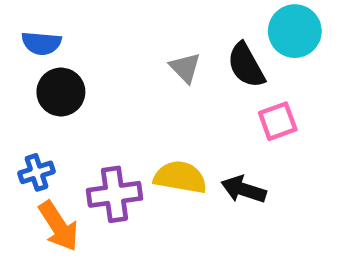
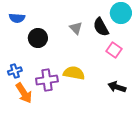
black circle: (61, 92) -> (38, 38), moved
pink square: (278, 121) -> (114, 50), turned -35
black arrow: (244, 189) -> (117, 87), moved

